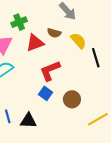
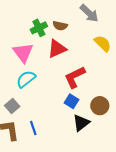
brown semicircle: (54, 33) -> (60, 26), moved
black triangle: (28, 121) -> (81, 123), moved, turned -36

